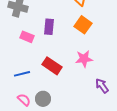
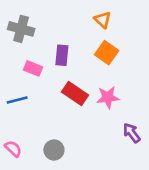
red rectangle: (52, 66) -> (75, 93), moved
blue line: (22, 74) -> (17, 100), moved
pink semicircle: (24, 100) -> (13, 149), moved

